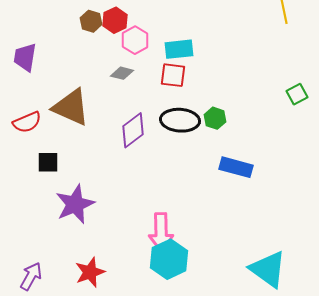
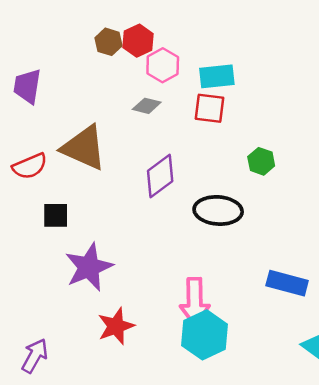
black ellipse: (180, 120) -> (218, 210), moved
blue rectangle: (236, 167) -> (287, 283), moved
red star: (90, 272) -> (116, 326), moved

